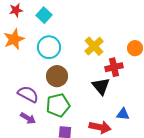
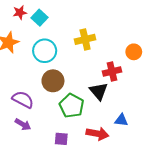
red star: (16, 10) -> (20, 12), moved
yellow cross: (94, 46) -> (85, 39), moved, turned 30
green pentagon: (58, 105) -> (72, 106), moved, turned -30

